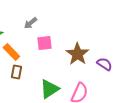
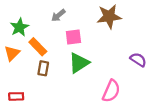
brown star: (77, 54) -> (109, 16), moved, turned 30
green triangle: (49, 89) -> (79, 63), moved

